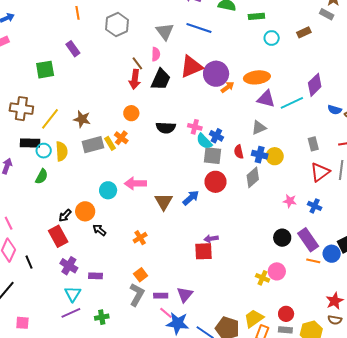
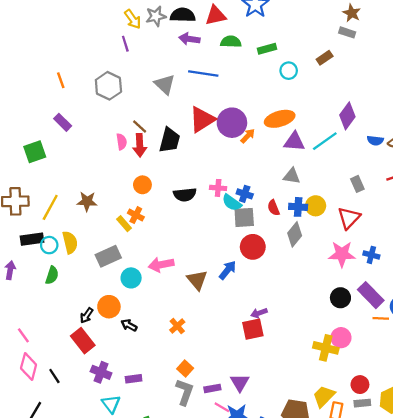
pink semicircle: (156, 54) -> (122, 142), moved
gray triangle: (259, 128) -> (292, 176), turned 42
gray rectangle: (93, 145) -> (108, 256), moved
red triangle: (320, 172) -> (349, 218), moved
pink star: (290, 201) -> (342, 254), size x1.6
yellow cross: (263, 278) -> (326, 348), size x1.5

